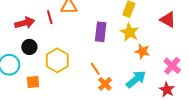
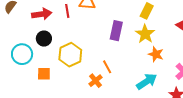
orange cross: (105, 84) -> (95, 81), moved

